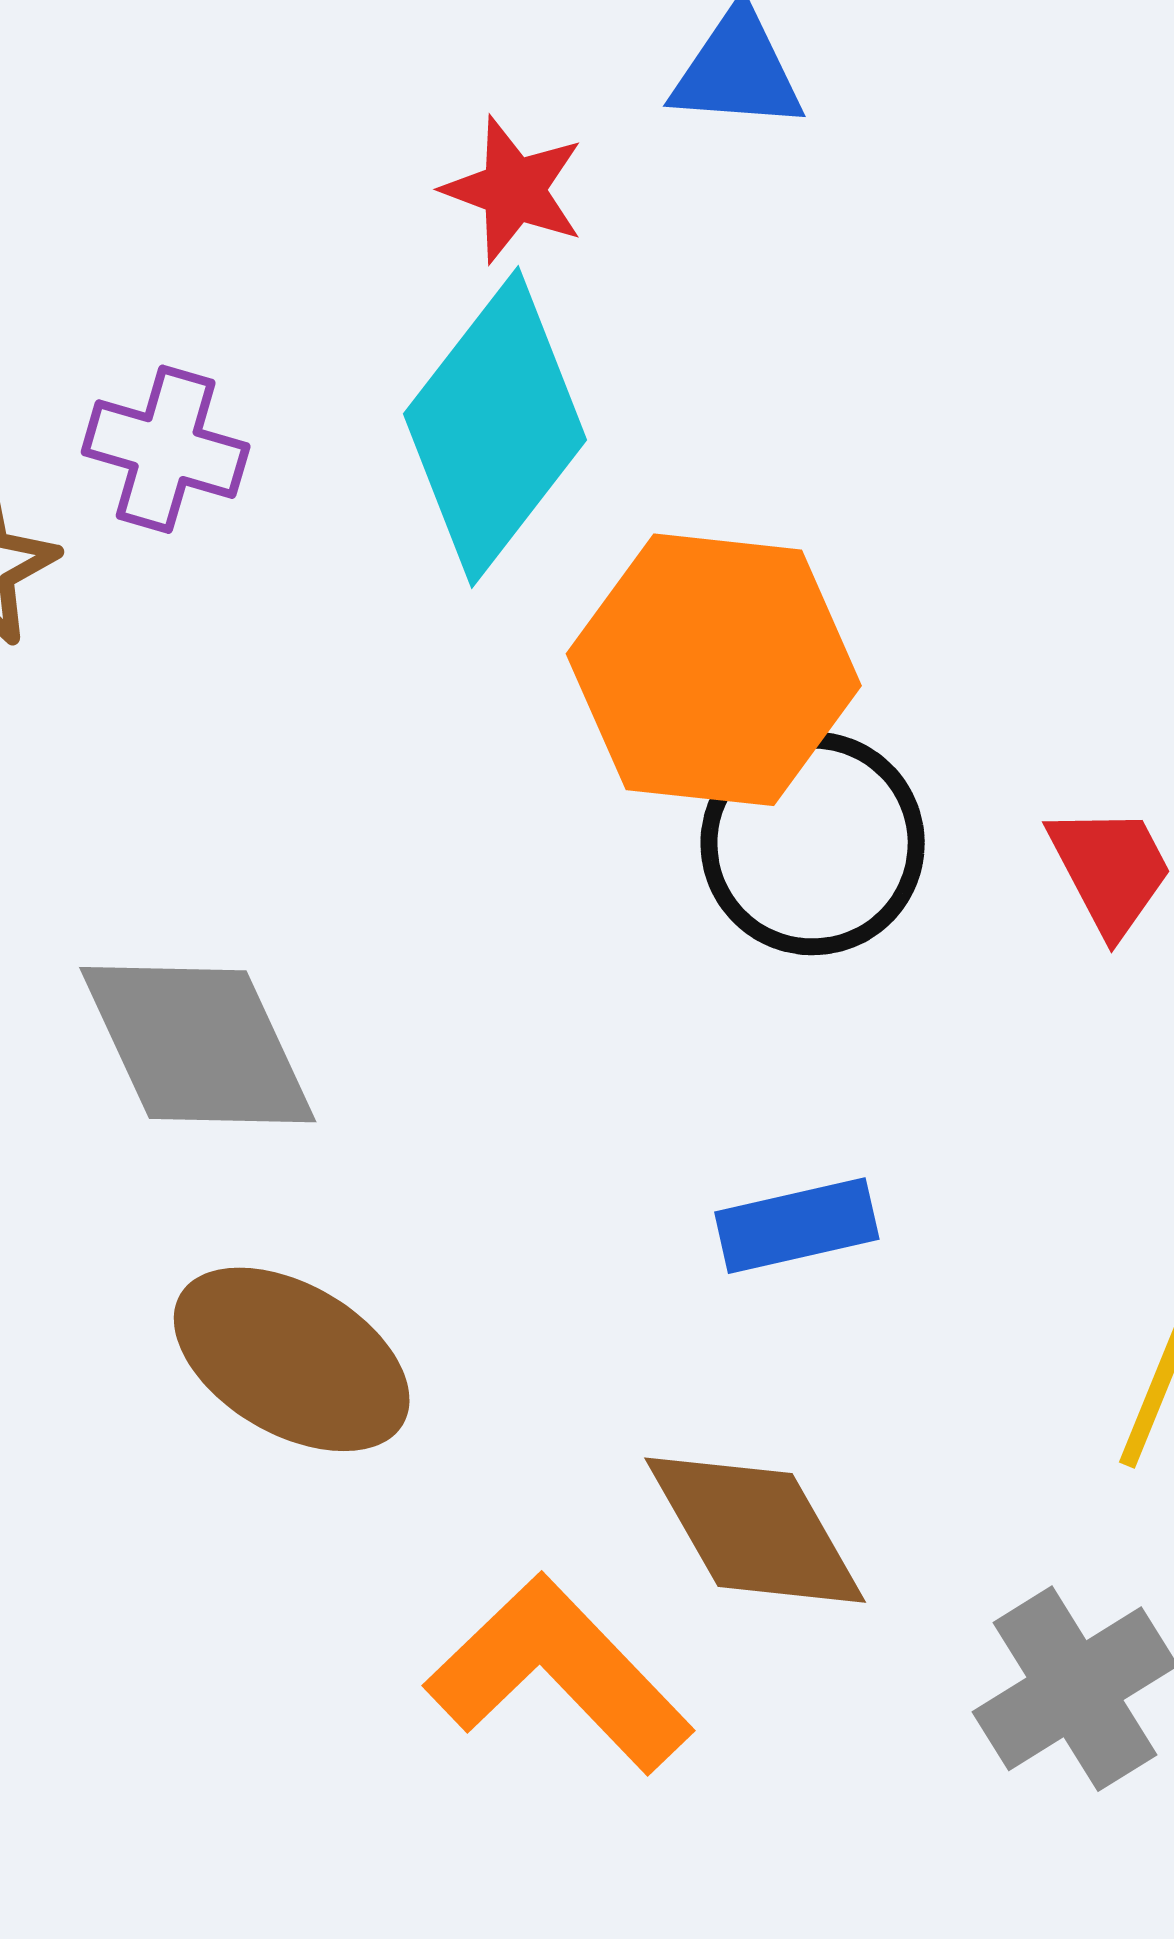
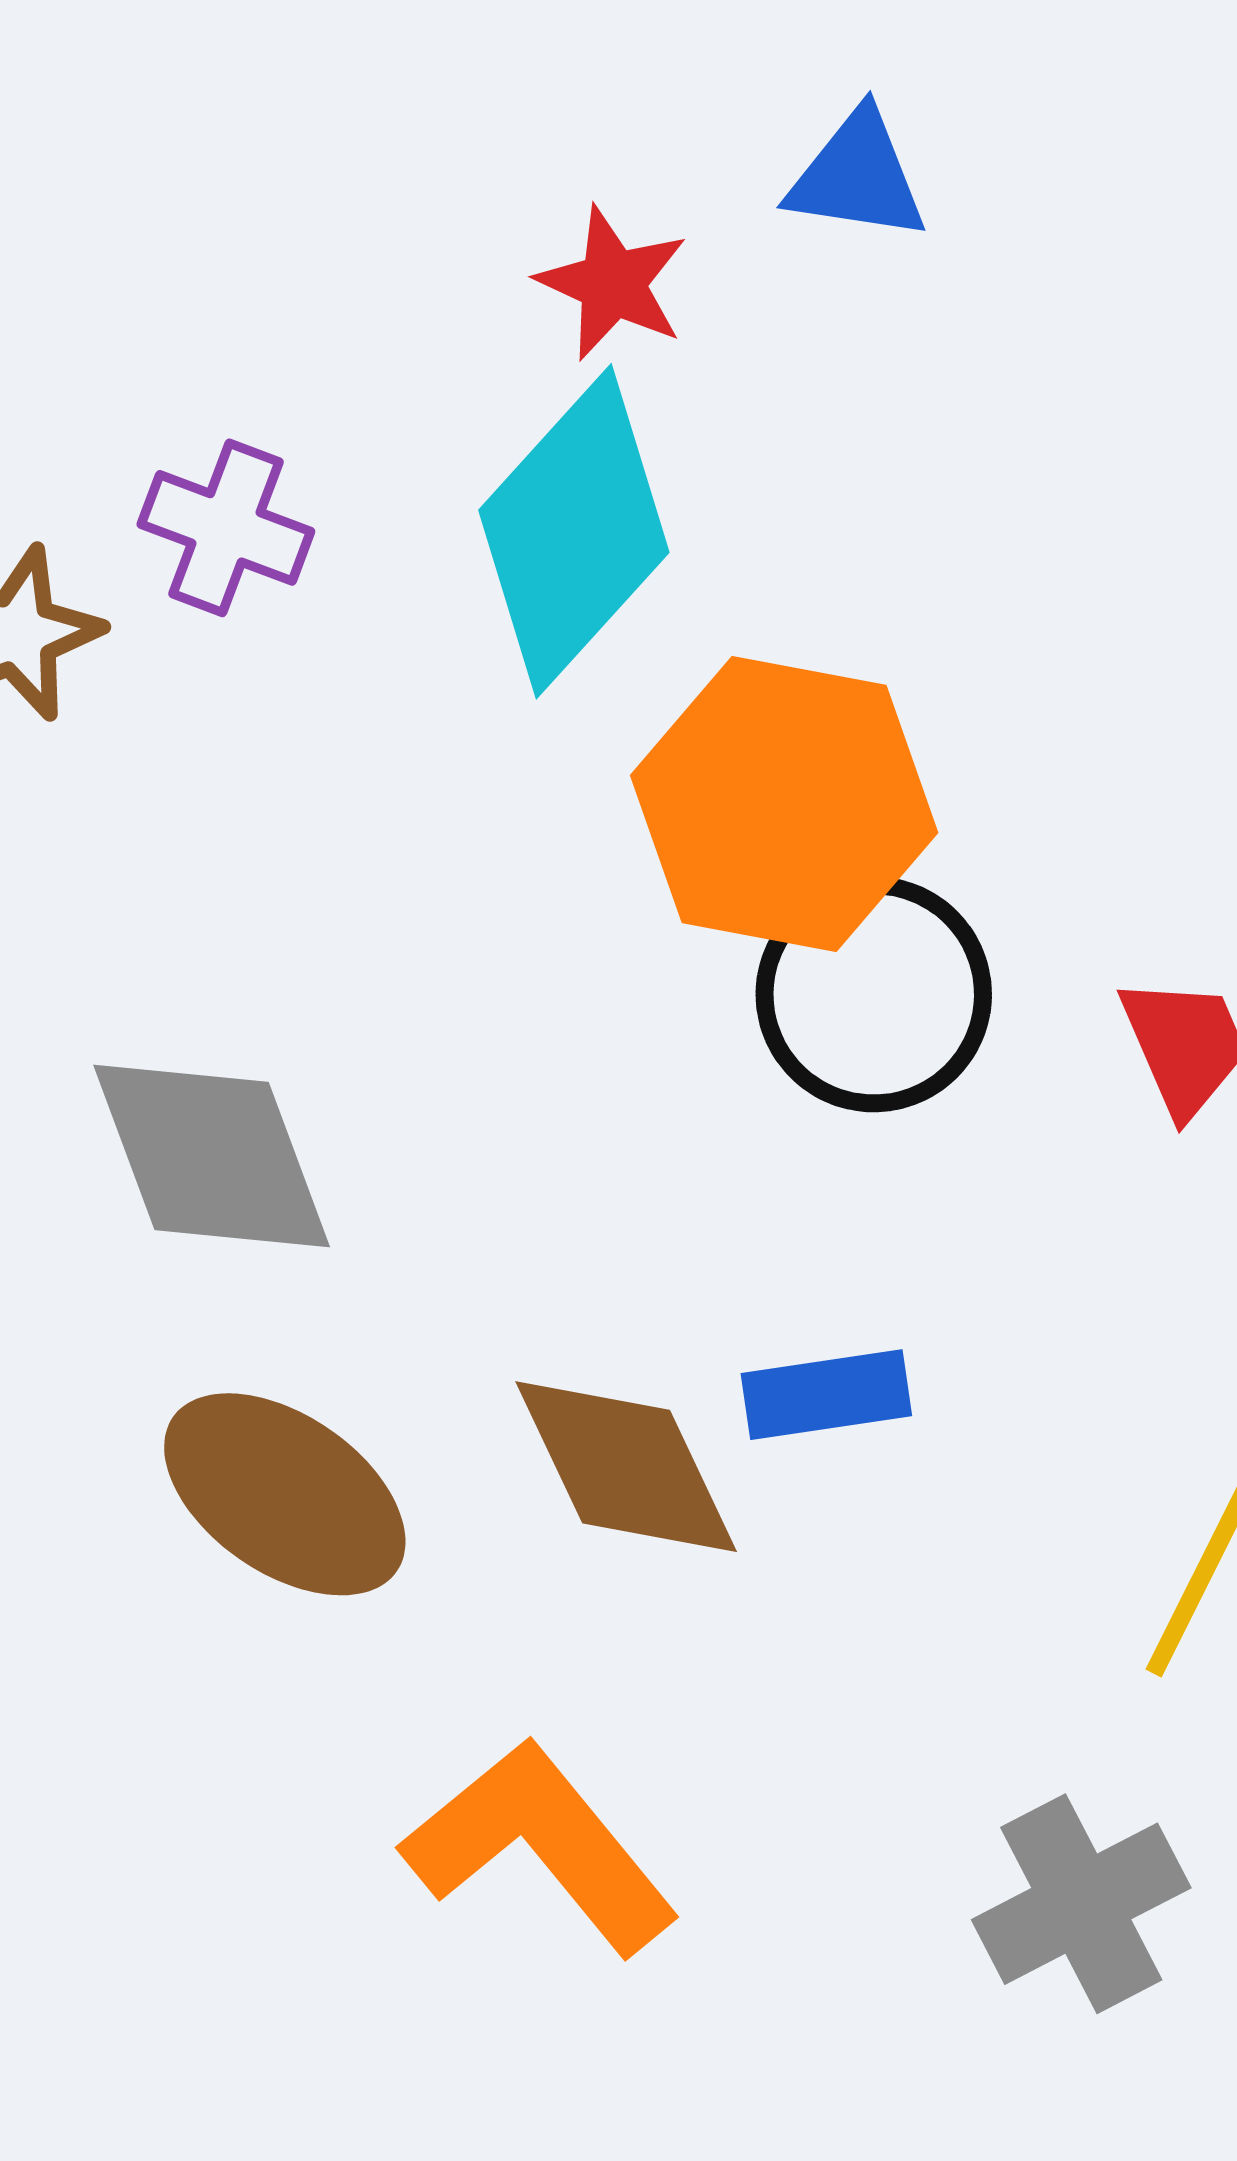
brown diamond: (755, 1530) -> (626, 1467), moved

